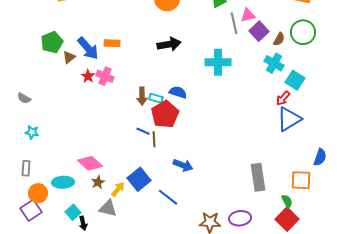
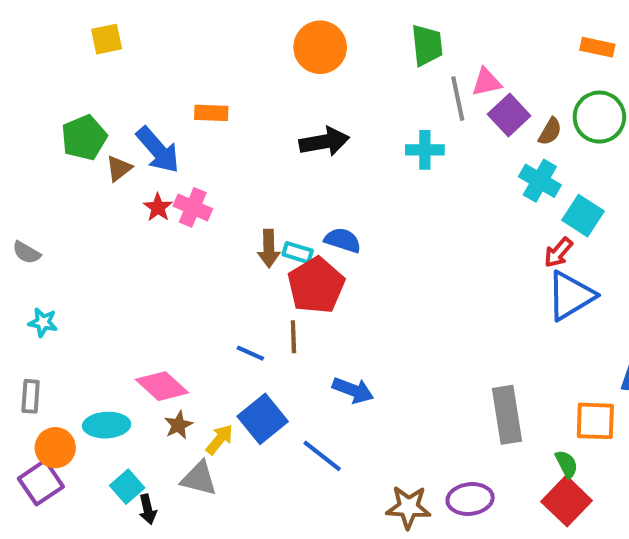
orange rectangle: (112, 43) -> (211, 113), moved
cyan cross: (218, 62) -> (425, 150), moved, size x0.7
blue line: (143, 131) -> (250, 353), moved

